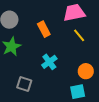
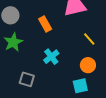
yellow line: (79, 35) -> (89, 39), moved

